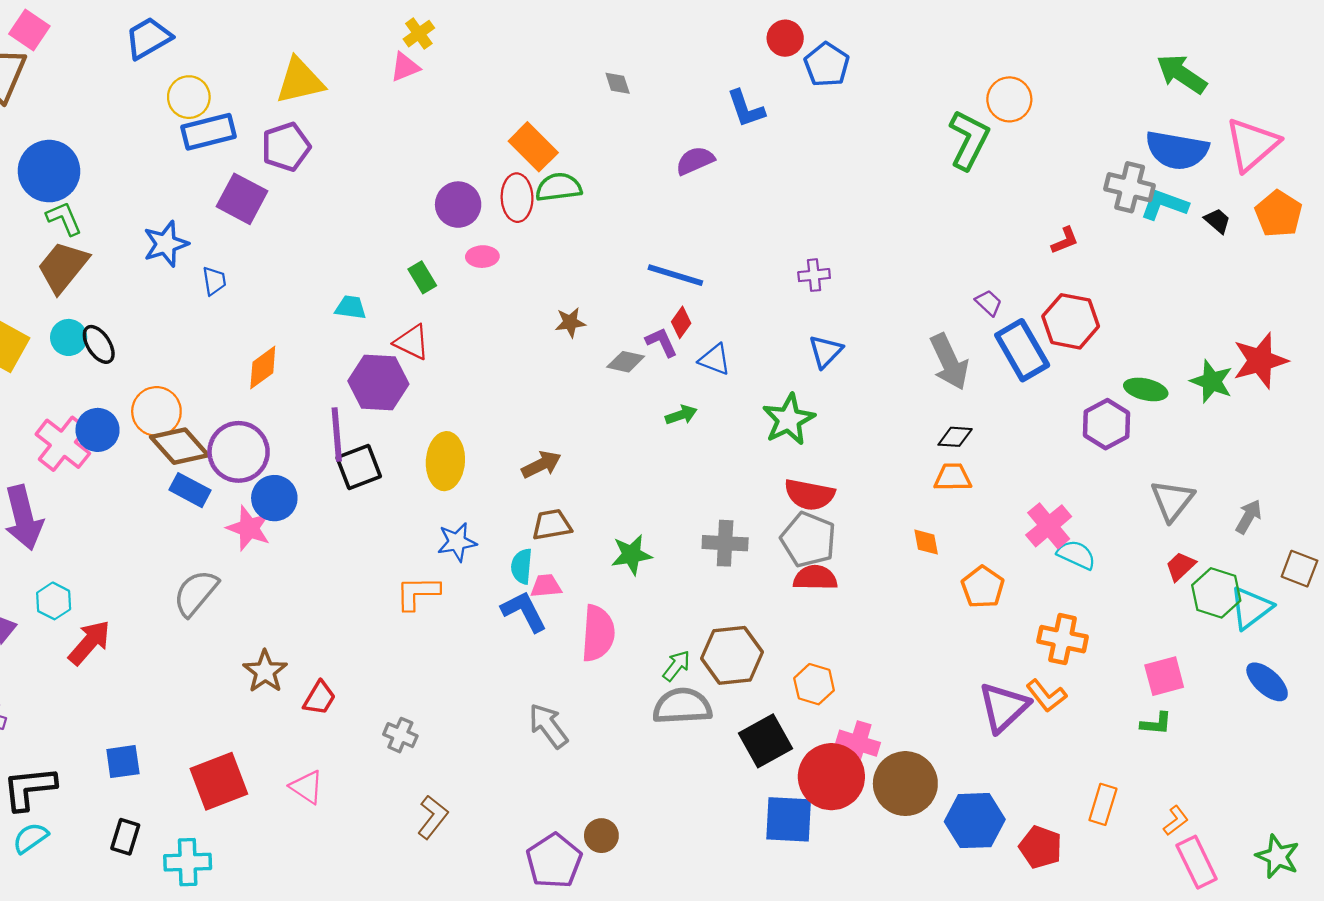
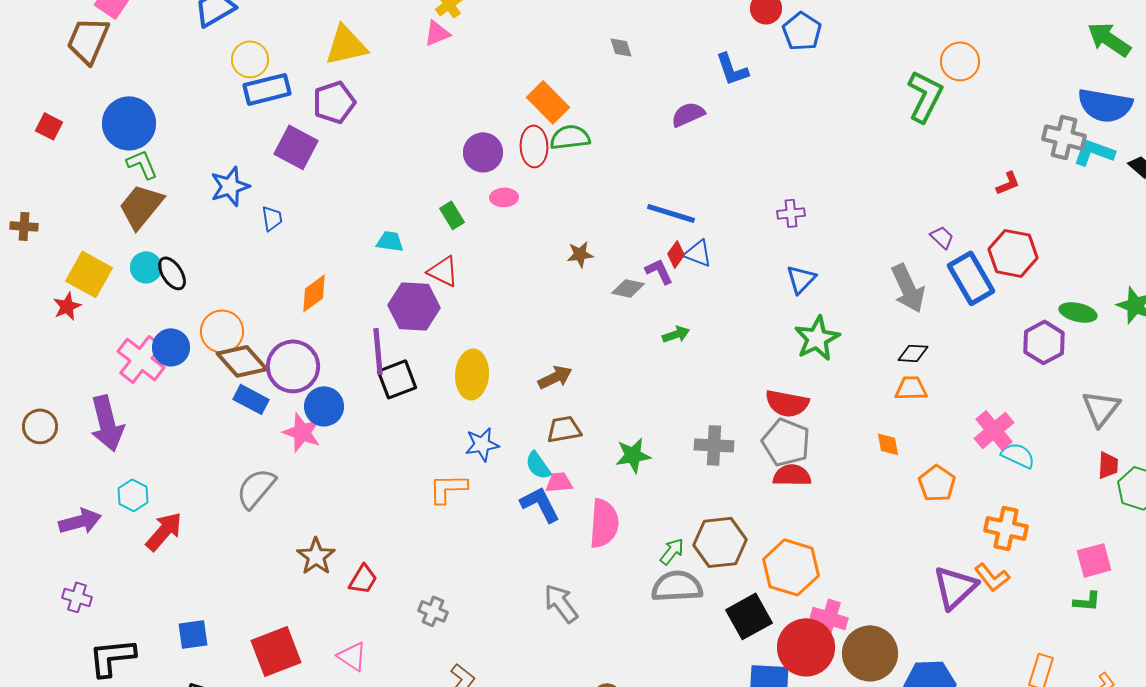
blue triangle: (715, 359) -> (698, 253), moved
green star: (789, 420) -> (817, 338), moved
cyan semicircle: (522, 566) -> (538, 465), turned -40
red trapezoid: (1180, 566) -> (1108, 465), turned 136
orange hexagon: (814, 684) -> (791, 567), size x1.6

